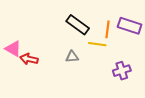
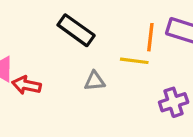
black rectangle: (78, 25) -> (76, 30), moved

